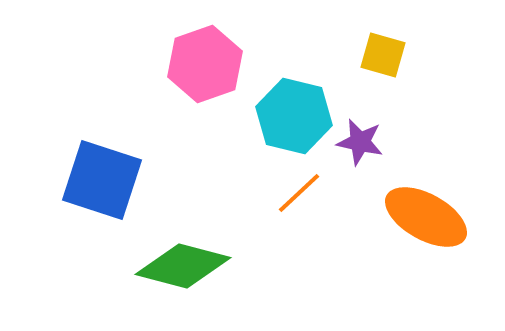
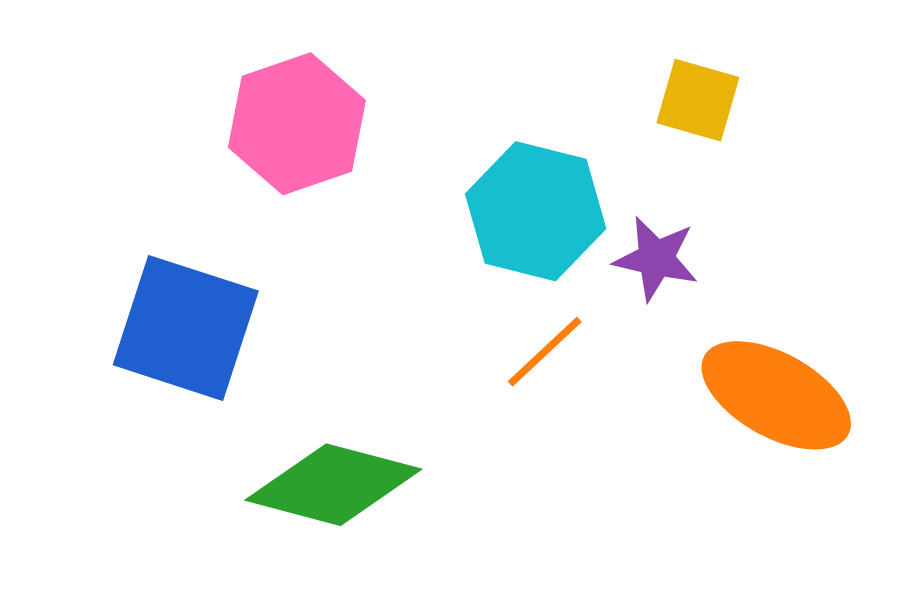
pink hexagon: (205, 64) -> (297, 124), moved

